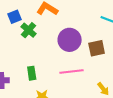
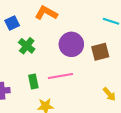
green cross: (29, 30) -> (27, 46), moved
pink line: (71, 72) -> (60, 76), moved

